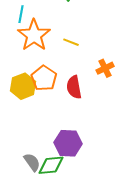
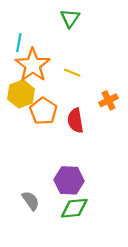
yellow hexagon: (23, 86) -> (21, 94), moved
green diamond: (51, 165) -> (74, 208), moved

